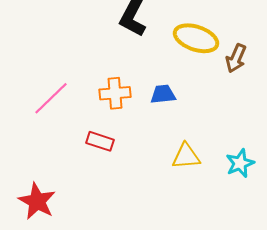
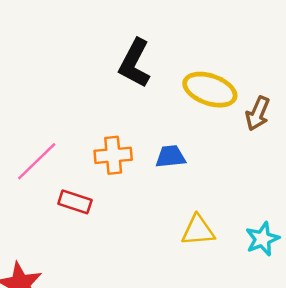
red rectangle: (100, 141) -> (75, 202), moved

